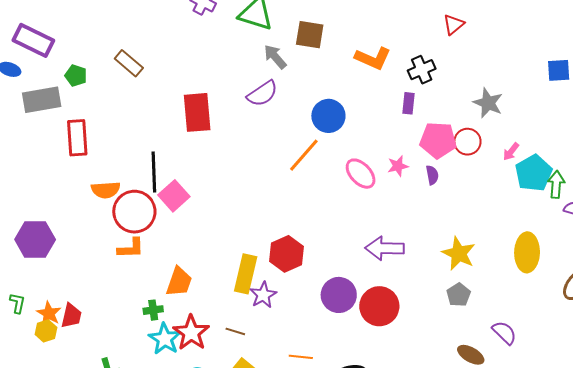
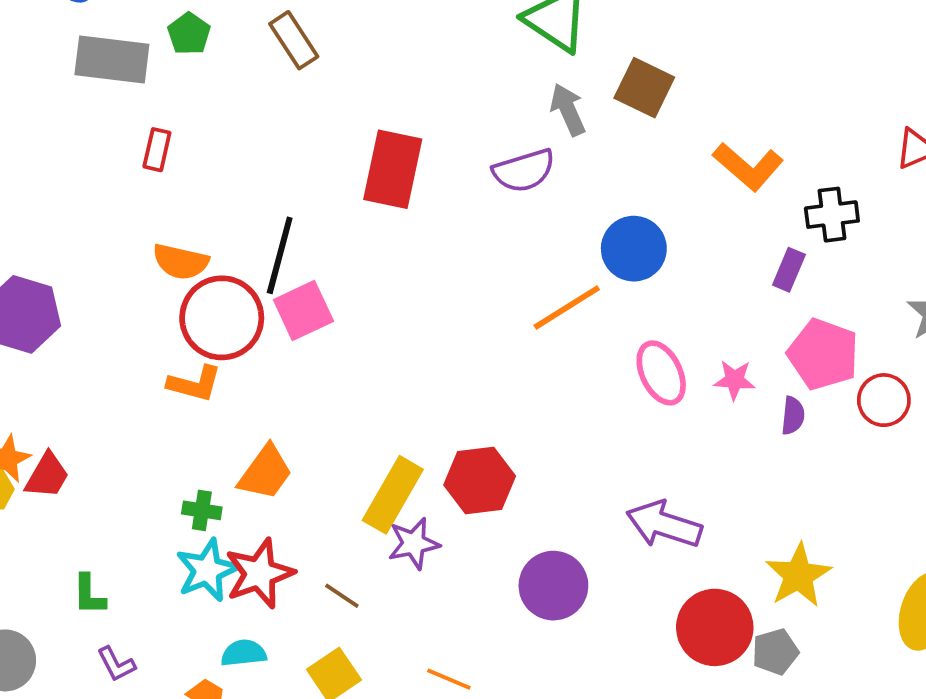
red rectangle: (77, 138) -> (157, 150), size x0.6
red circle: (467, 142) -> (884, 400), moved
red circle: (379, 306) -> (715, 627), moved

